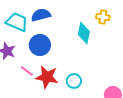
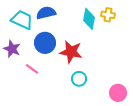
cyan diamond: (84, 33) -> (89, 19), moved
red star: (47, 77) -> (71, 52), moved

